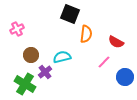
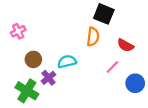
black square: (70, 14) -> (104, 14), moved

